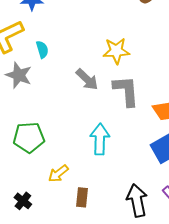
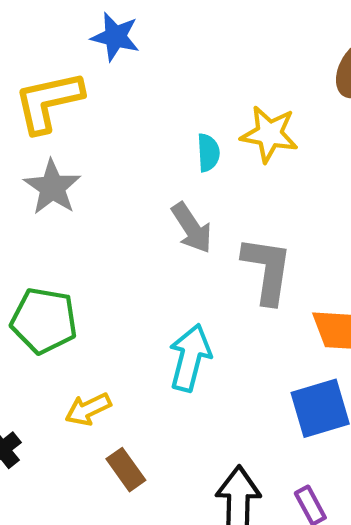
cyan semicircle: (42, 50) -> (208, 153), moved
yellow star: (116, 51) -> (269, 134), moved
brown rectangle: (82, 197) -> (126, 470), turned -54

